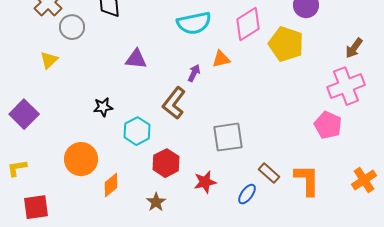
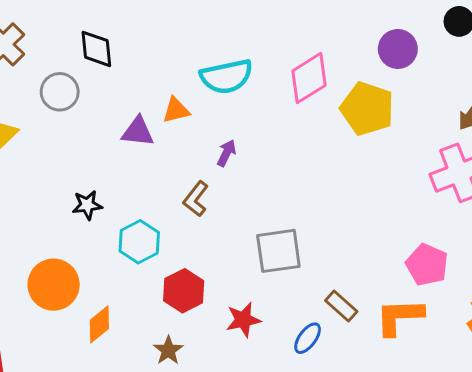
gray circle: (72, 27) -> (60, 92), moved
orange triangle: (221, 59) -> (176, 110), moved
brown L-shape: (174, 103) -> (196, 199), size x0.7
pink pentagon: (328, 125) -> (427, 265), moved
orange L-shape: (307, 180) -> (399, 317), turned -92

